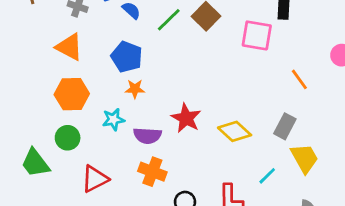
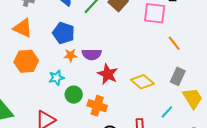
orange line: (299, 79) -> (174, 43), moved
purple semicircle: (147, 136) -> (92, 54), moved
green circle: (68, 138) -> (74, 95), moved
orange cross: (152, 172) -> (97, 106), moved

